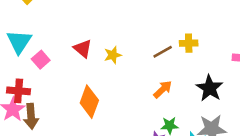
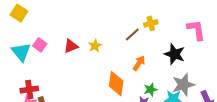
red triangle: (83, 49) -> (71, 46), turned -49
pink square: (41, 60) -> (40, 45), moved
orange diamond: (89, 102) -> (116, 84), moved

